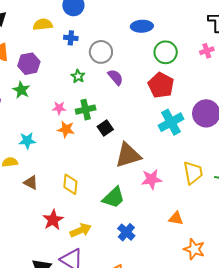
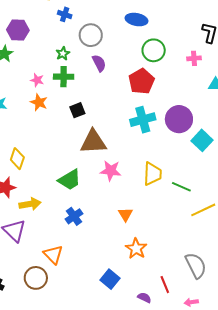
green cross: (86, 110) -> (64, 77), moved
yellow diamond: (70, 184) -> (17, 159), moved
orange triangle: (176, 218) -> (125, 214), turned 35

